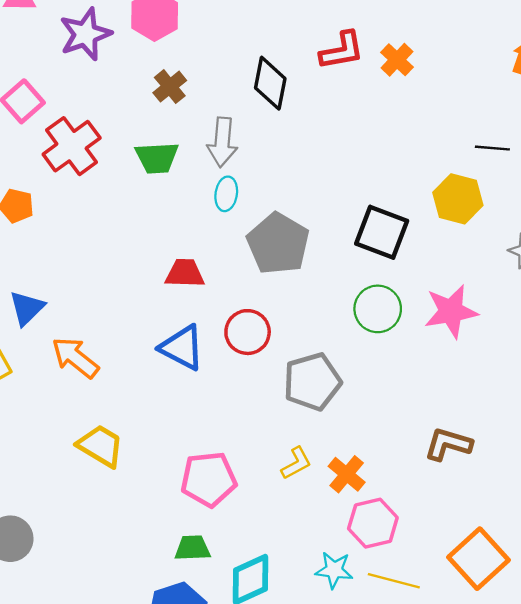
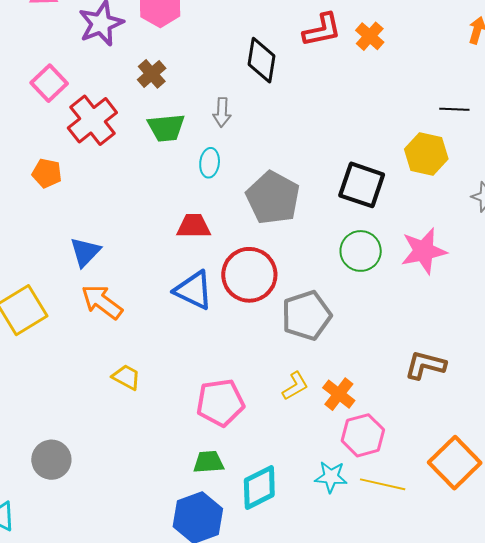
brown cross: (170, 87) -> (152, 74), moved
gray arrow: (222, 142) -> (222, 112), size x0.7
cyan ellipse: (226, 194) -> (210, 163), moved
blue triangle: (27, 308) -> (85, 252), moved
red circle: (248, 332) -> (249, 275), size x1.4
yellow trapezoid: (101, 446) -> (126, 377), size x0.7

